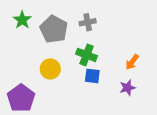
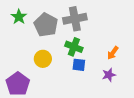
gray cross: (88, 22) -> (75, 19), size x1.6

